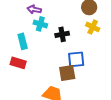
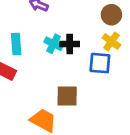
cyan cross: (40, 24) -> (54, 44), moved
blue square: (76, 59) -> (100, 63), moved

